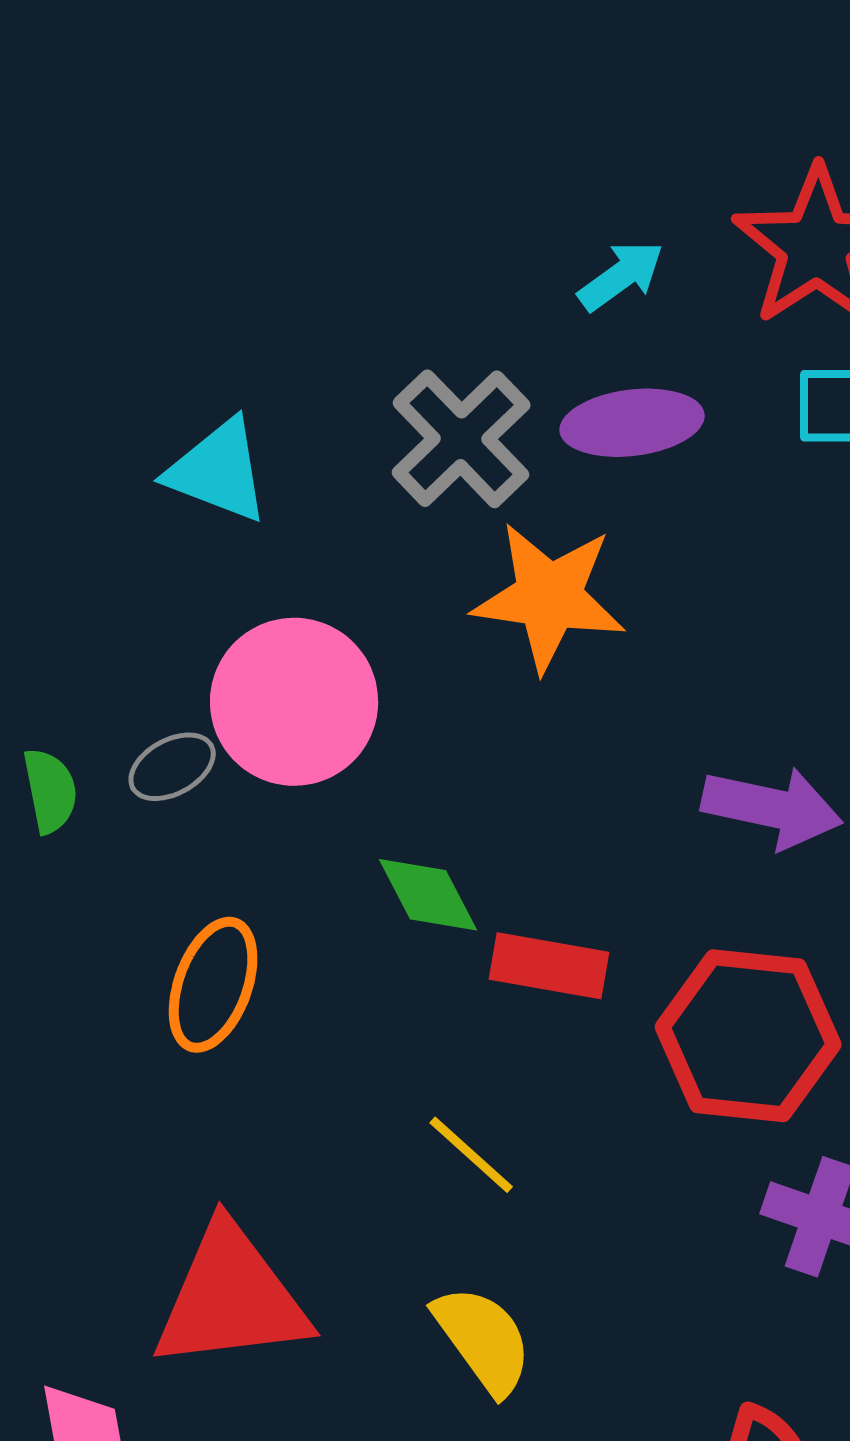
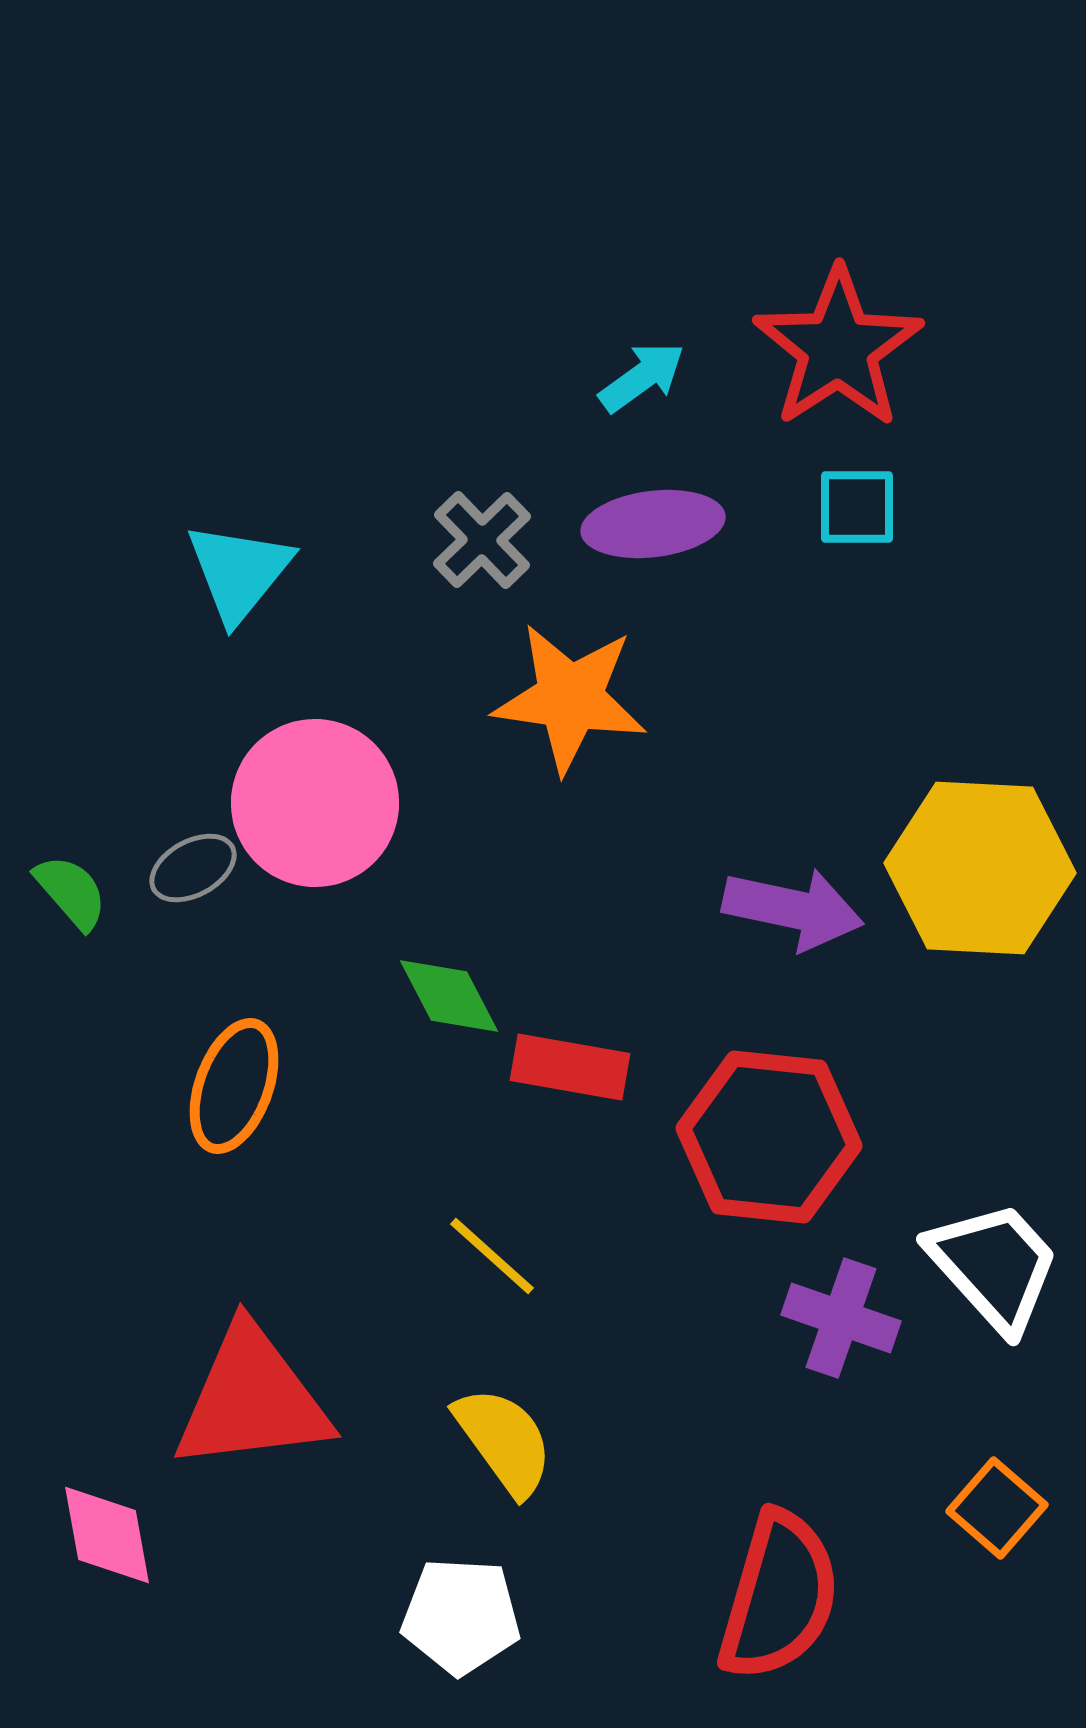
gray cross: (461, 439) -> (482, 540), size x0.7
cyan triangle: (218, 471) -> (239, 572), turned 48
green semicircle: (50, 791) -> (71, 892), turned -30

